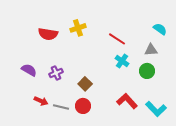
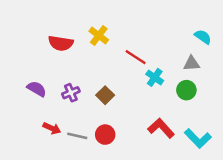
yellow cross: (78, 28) -> (99, 36), turned -35
red line: (117, 39) -> (136, 57), moved
brown square: (85, 84) -> (105, 95), moved

